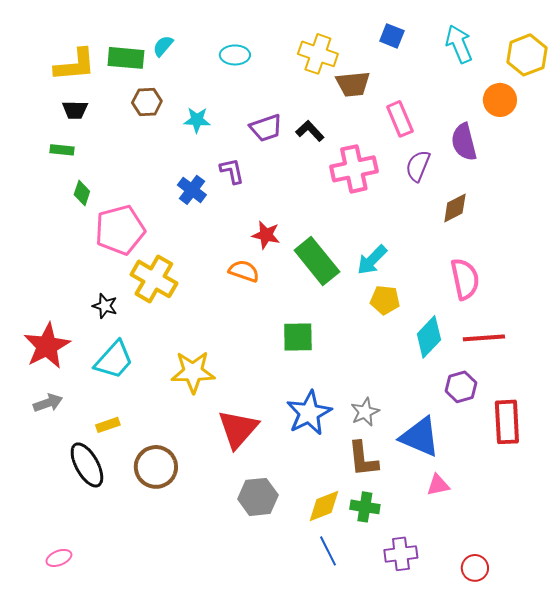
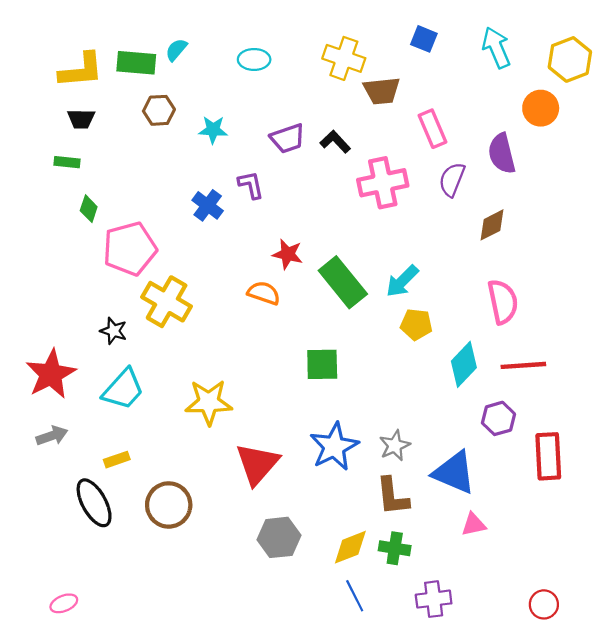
red circle: (475, 568) -> (544, 604), moved

